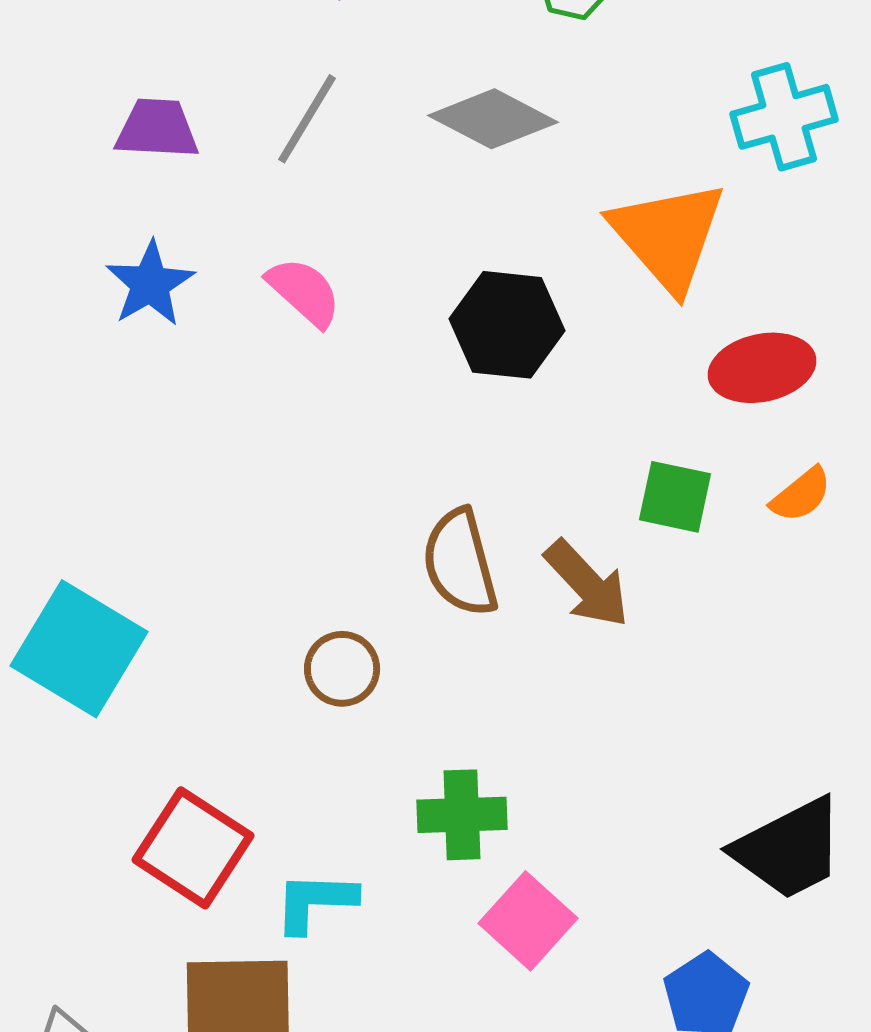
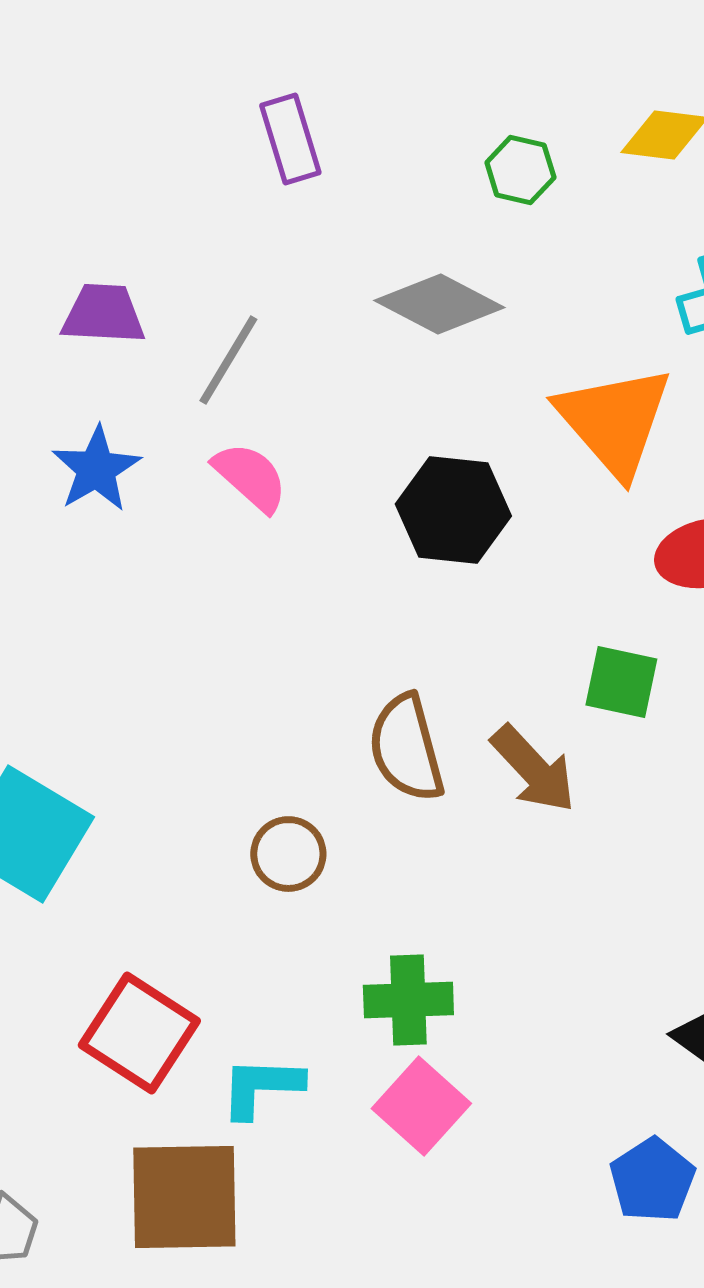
gray line: (307, 119) -> (228, 360), moved
pink square: (528, 921) -> (421, 1106), moved

